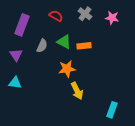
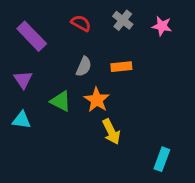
purple rectangle: (22, 25) -> (32, 36), turned -65
green triangle: (64, 42) -> (61, 101), moved
gray semicircle: (42, 46) -> (84, 67), moved
orange star: (67, 69) -> (97, 100), turned -30

